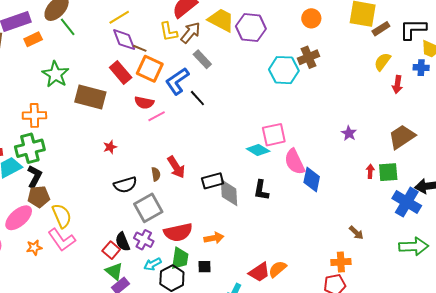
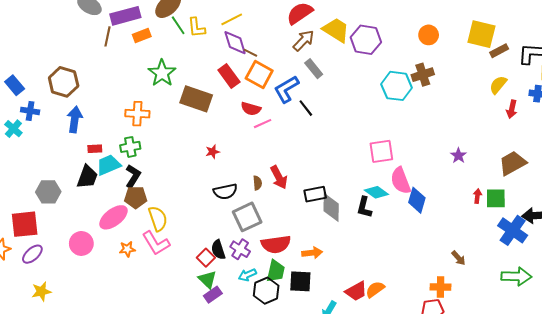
yellow L-shape: (169, 32) -> (197, 28), moved
green cross: (30, 148) -> (130, 147), size x0.7
cyan diamond: (258, 150) -> (376, 192), moved
black square: (205, 267) -> (300, 281), size x1.6

